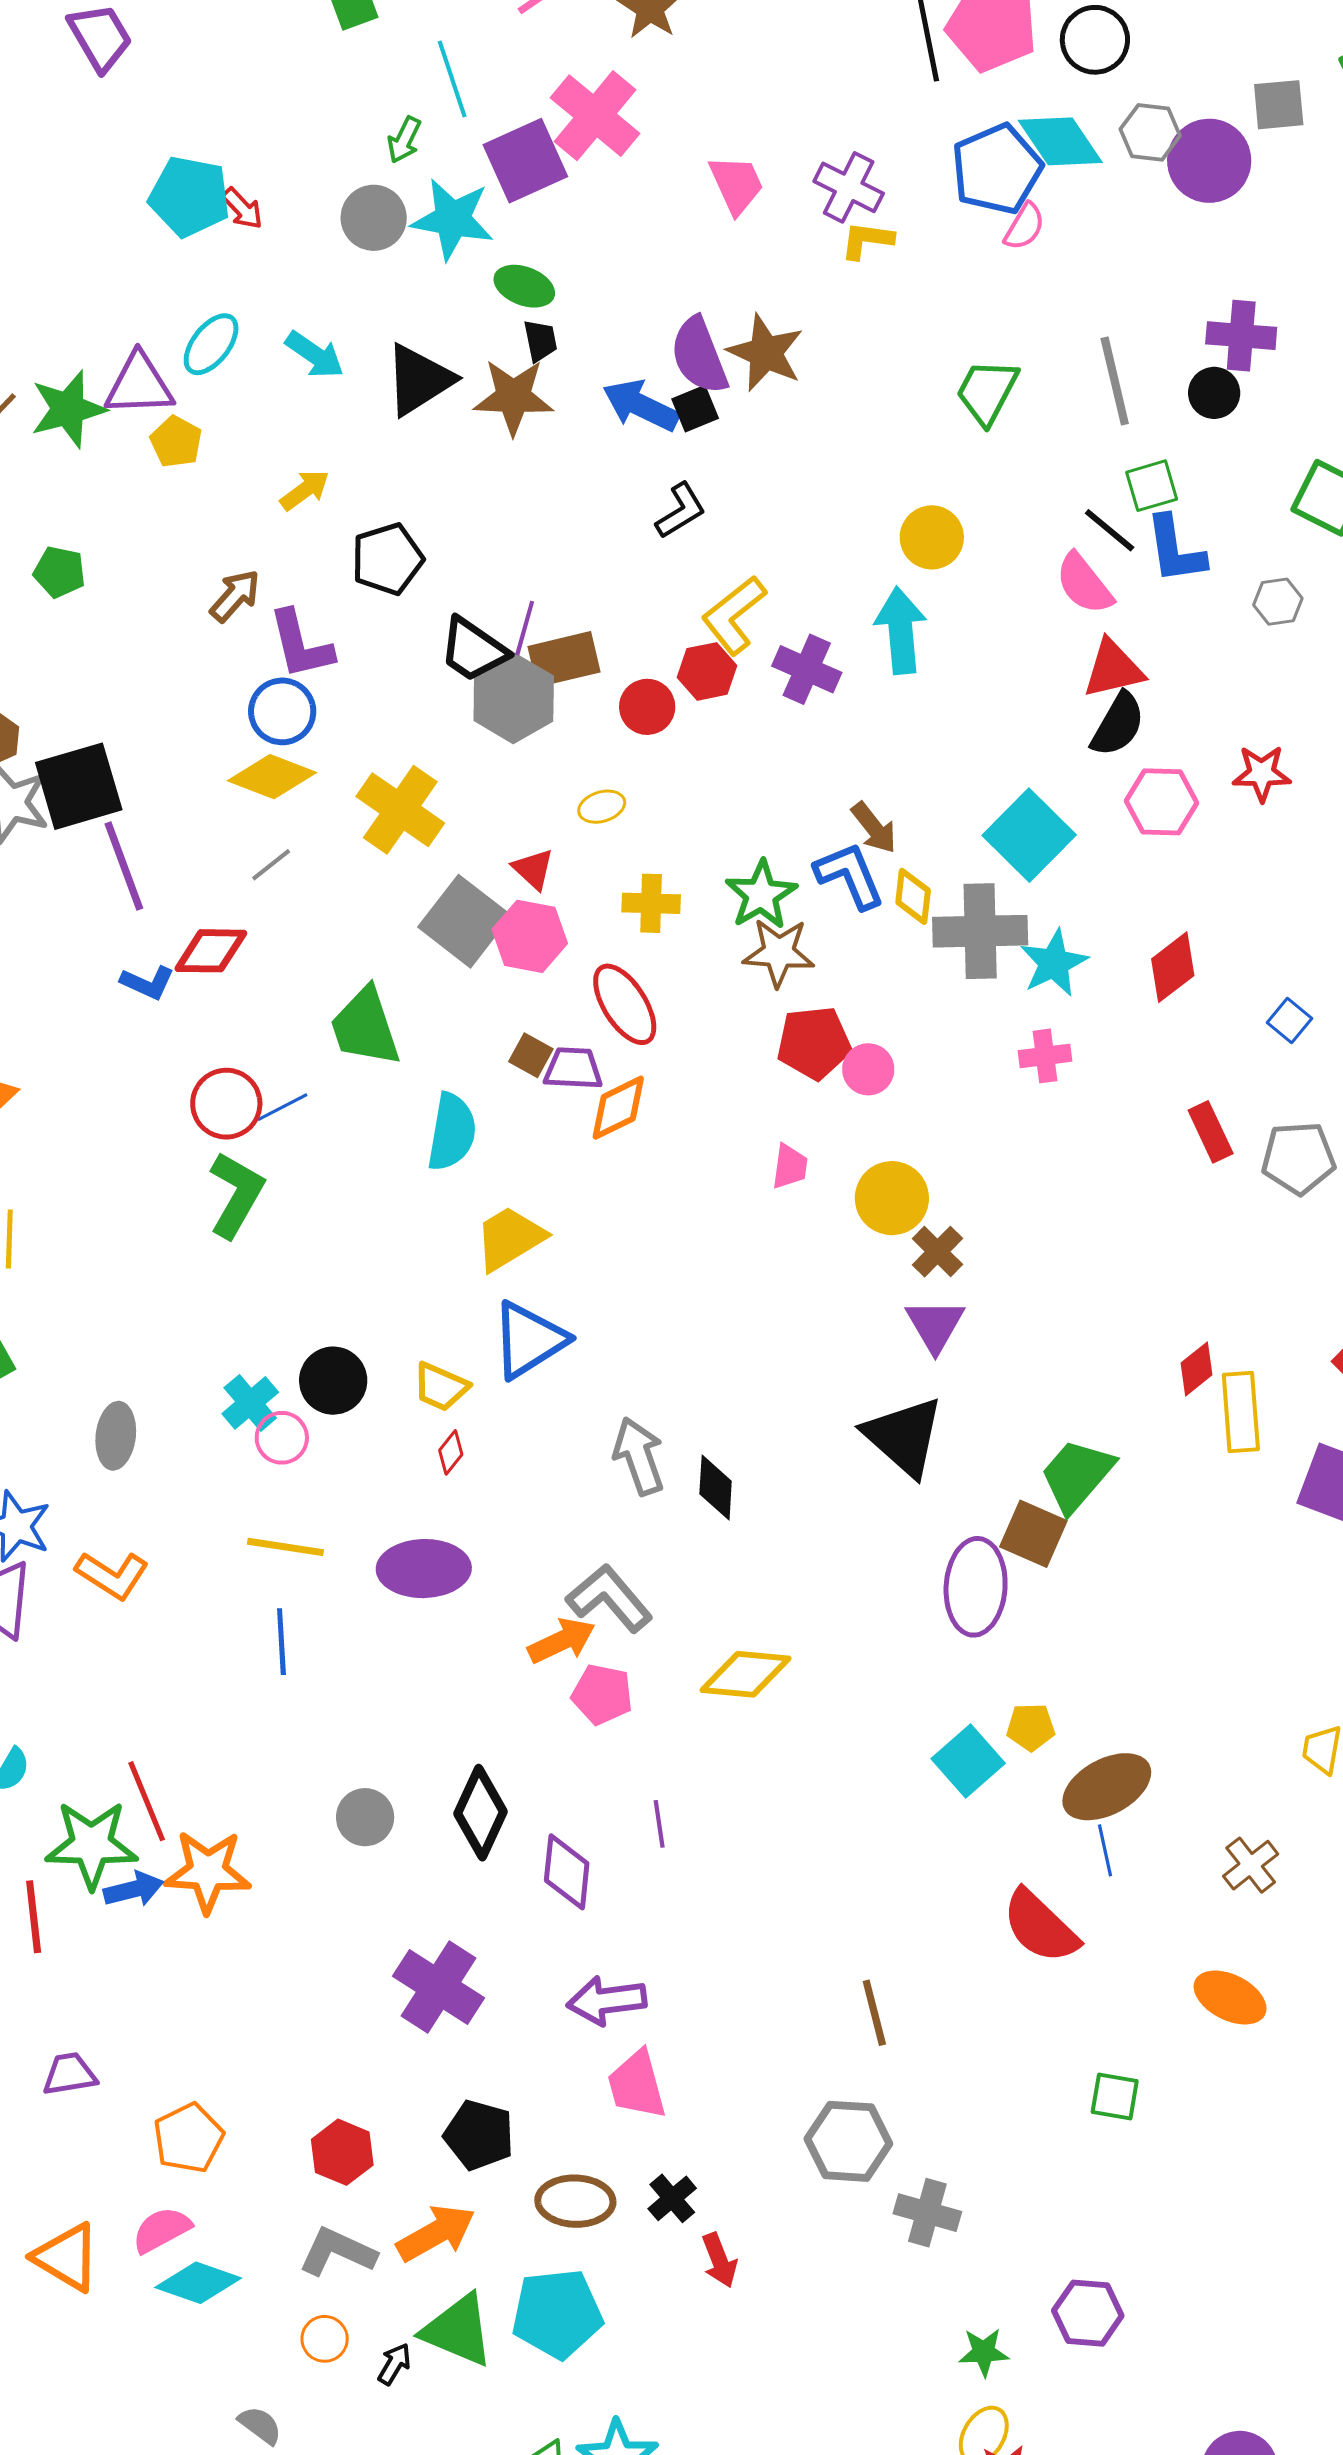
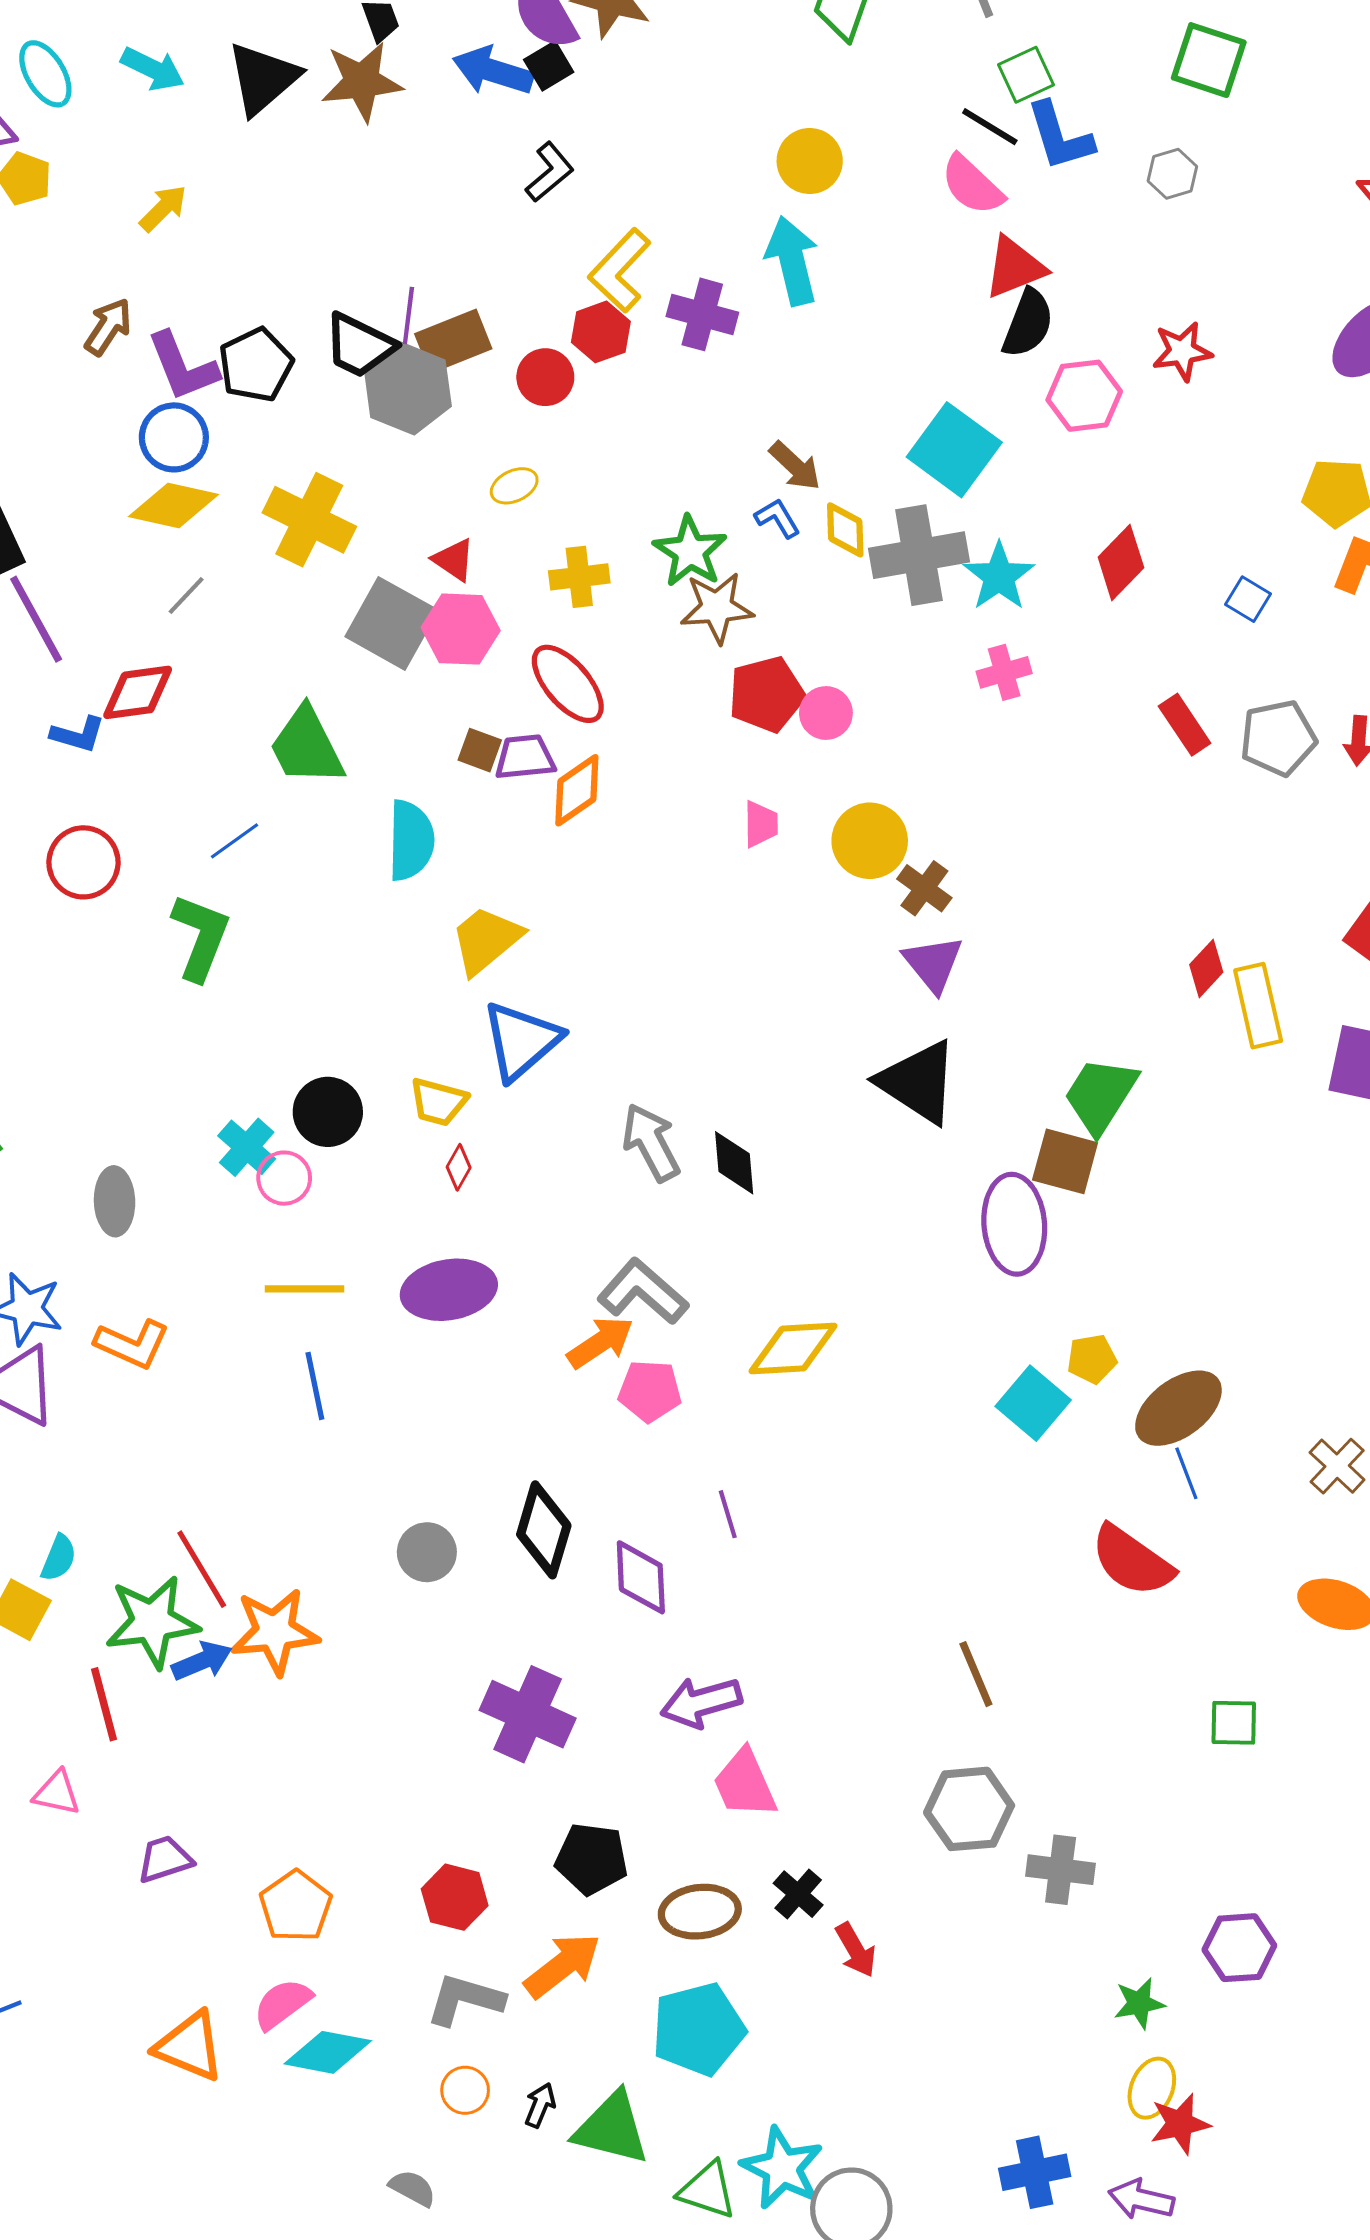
cyan ellipse: (211, 344) -> (45, 74), turned -60
black pentagon: (387, 559) -> (256, 365), moved
blue L-shape: (850, 875) -> (777, 518), size x0.6
red circle: (226, 1104) -> (84, 862), moved
green triangle: (458, 2330) -> (612, 2128), moved

